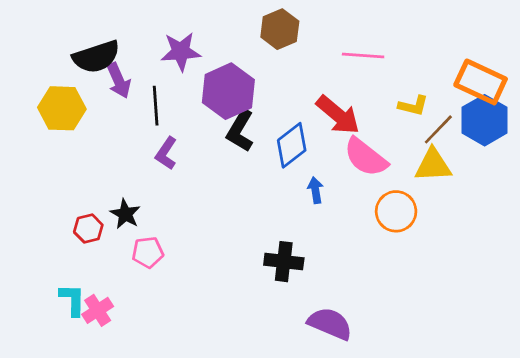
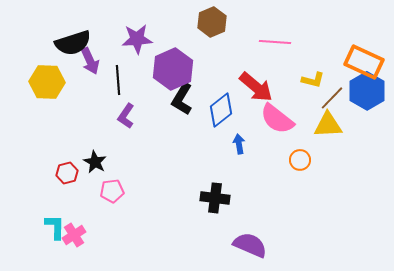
orange circle: (396, 211) -> (300, 160), size x0.7

